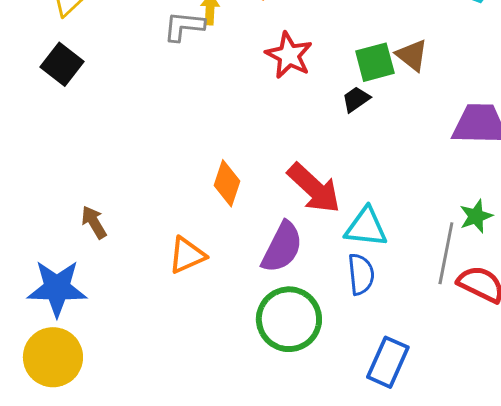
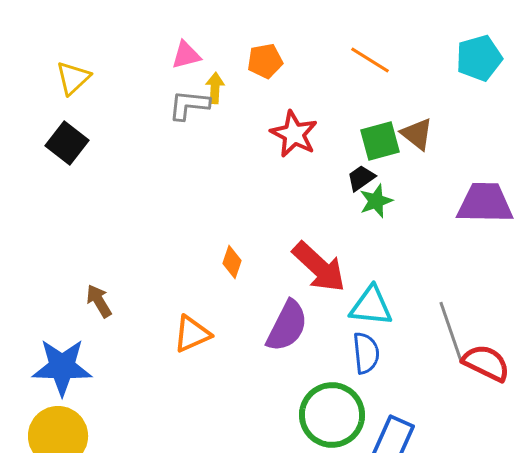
orange diamond: (227, 183) -> (232, 262), size x0.7
green star: (476, 216) -> (376, 201), moved
gray line: (446, 253) -> (451, 332), turned -30
green circle: (289, 319) -> (332, 415), moved

